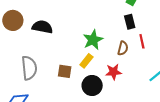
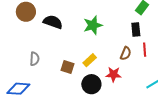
green star: (93, 40) -> (93, 25), moved
gray semicircle: (29, 68) -> (35, 59), size x0.6

